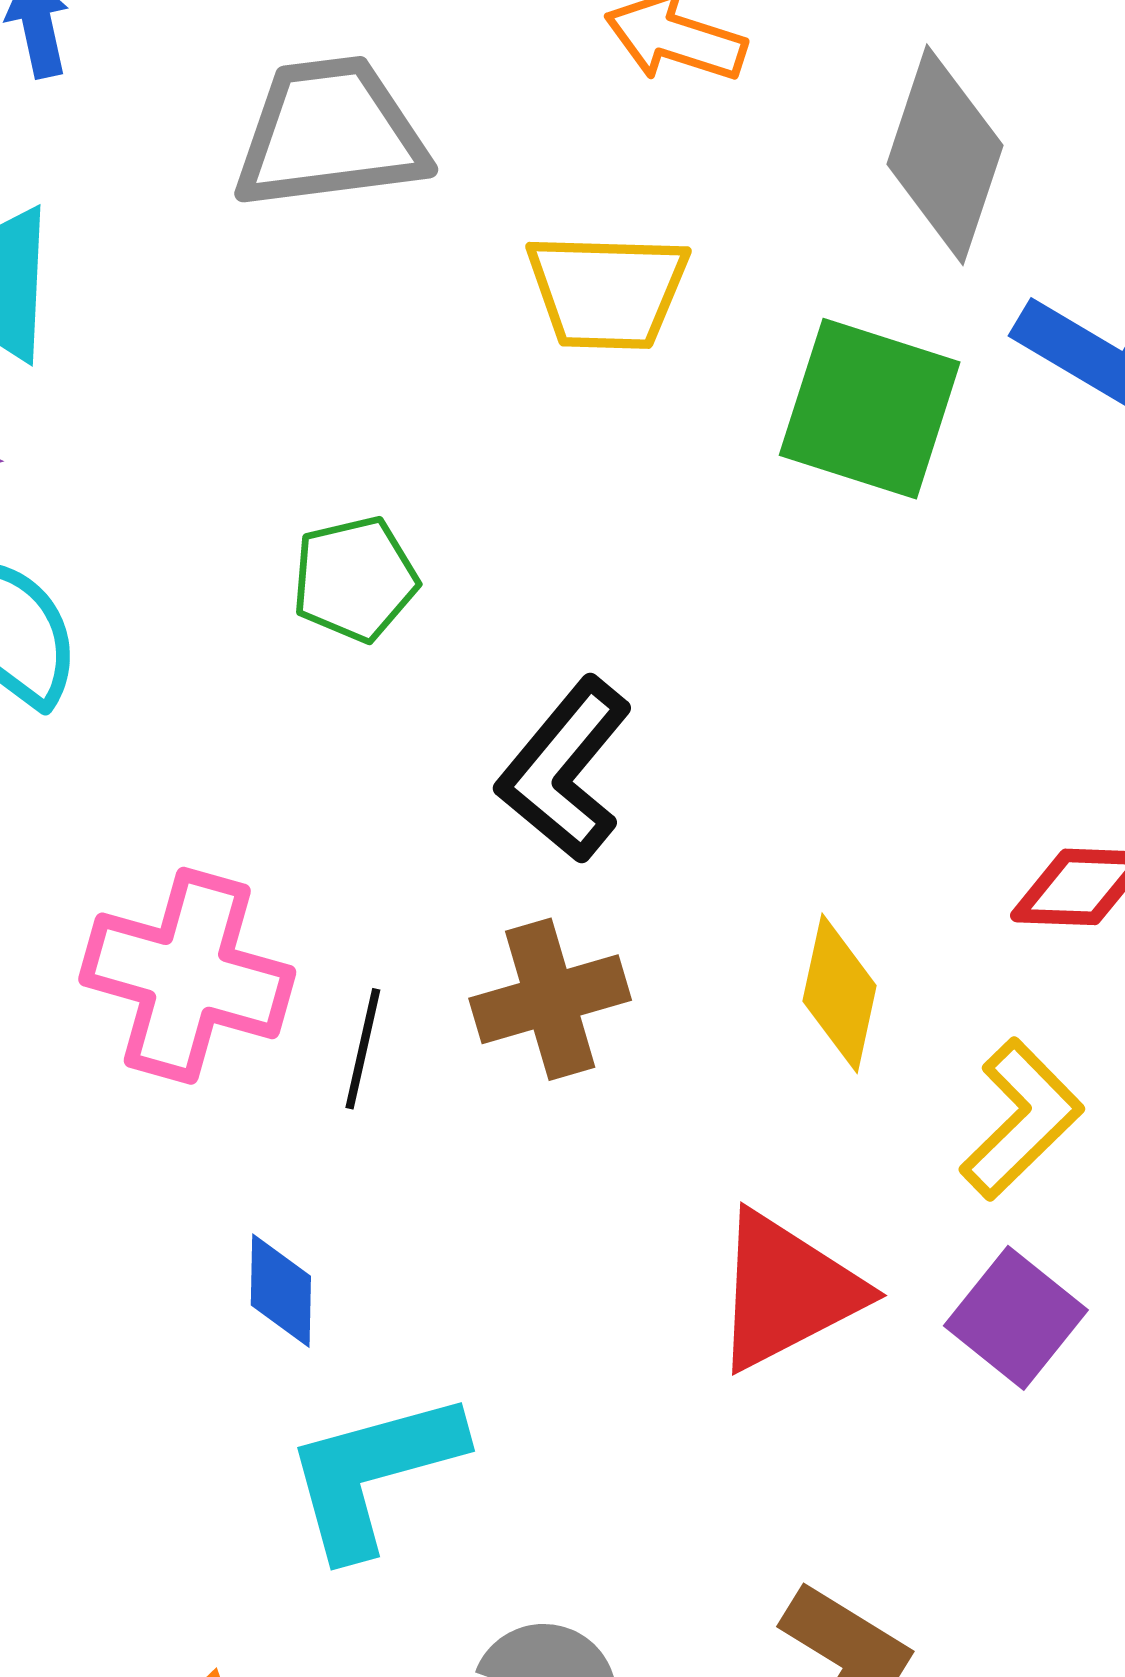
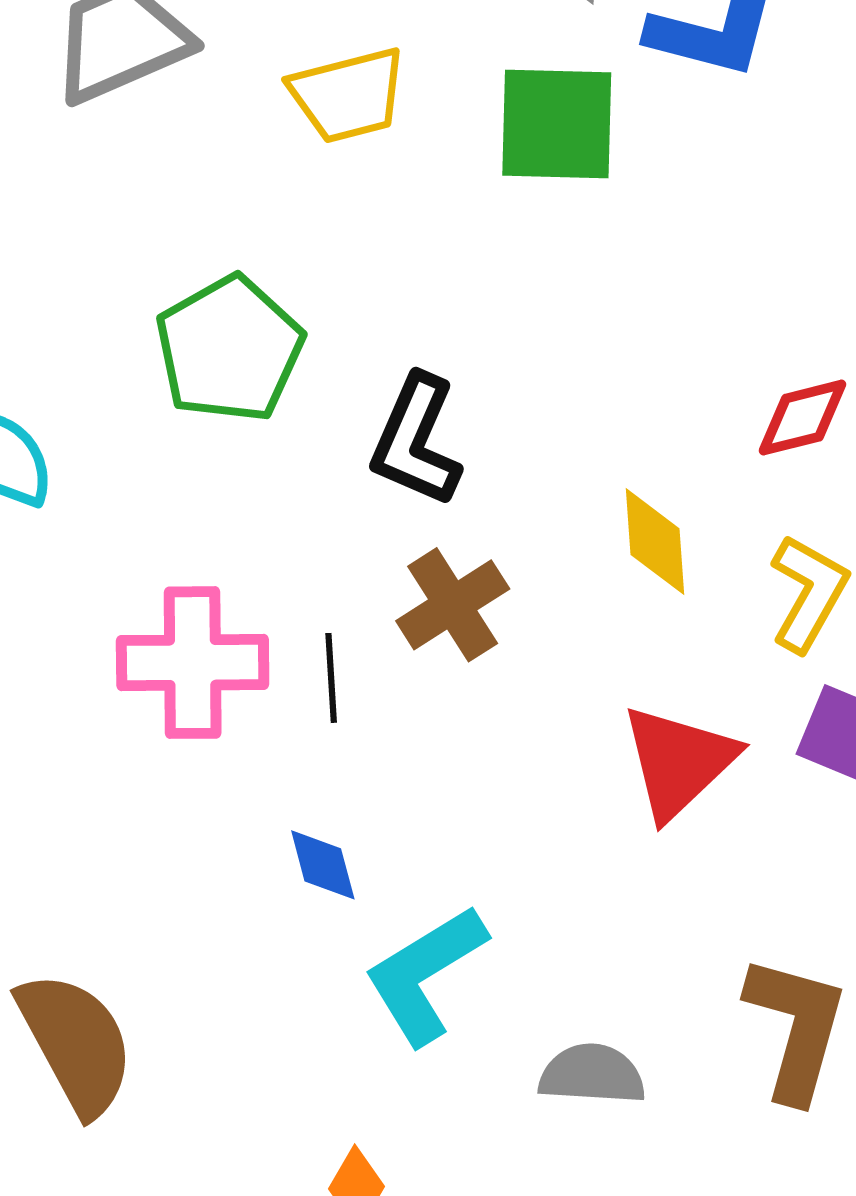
green pentagon: (355, 579) -> (229, 349), size x1.6

